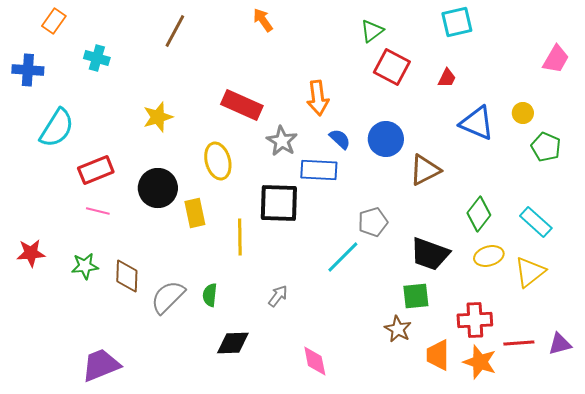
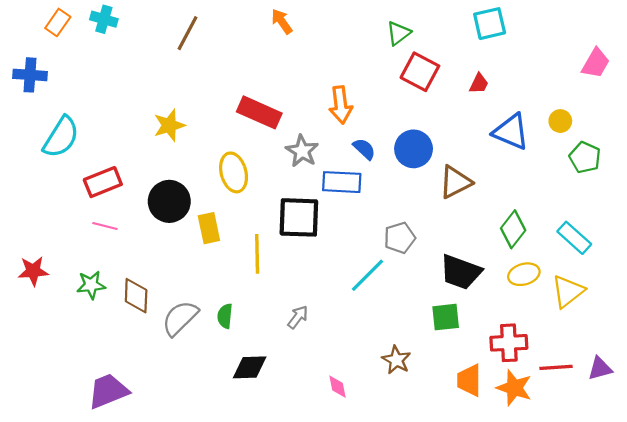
cyan cross: (97, 58) -> (104, 19), moved
brown star: (398, 329) -> (396, 360), moved
pink diamond: (315, 361) -> (337, 387), size x0.7

